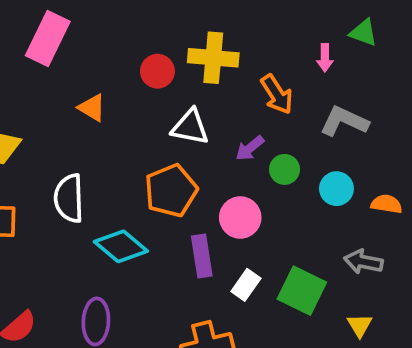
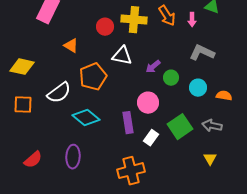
orange arrow: (277, 94) -> (167, 16), moved
orange pentagon: (171, 191) -> (93, 77), moved
white semicircle: (69, 198) -> (59, 93), turned -125
green square: (302, 291) -> (180, 127), moved, turned 30

